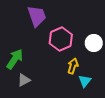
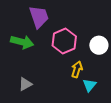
green arrow: (15, 59) -> (22, 42), moved, turned 70

